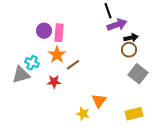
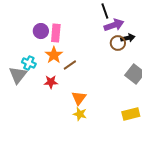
brown circle: (129, 50) -> (118, 43), moved
gray triangle: (21, 75) -> (18, 75), turned -36
orange triangle: (99, 101) -> (79, 98), moved

